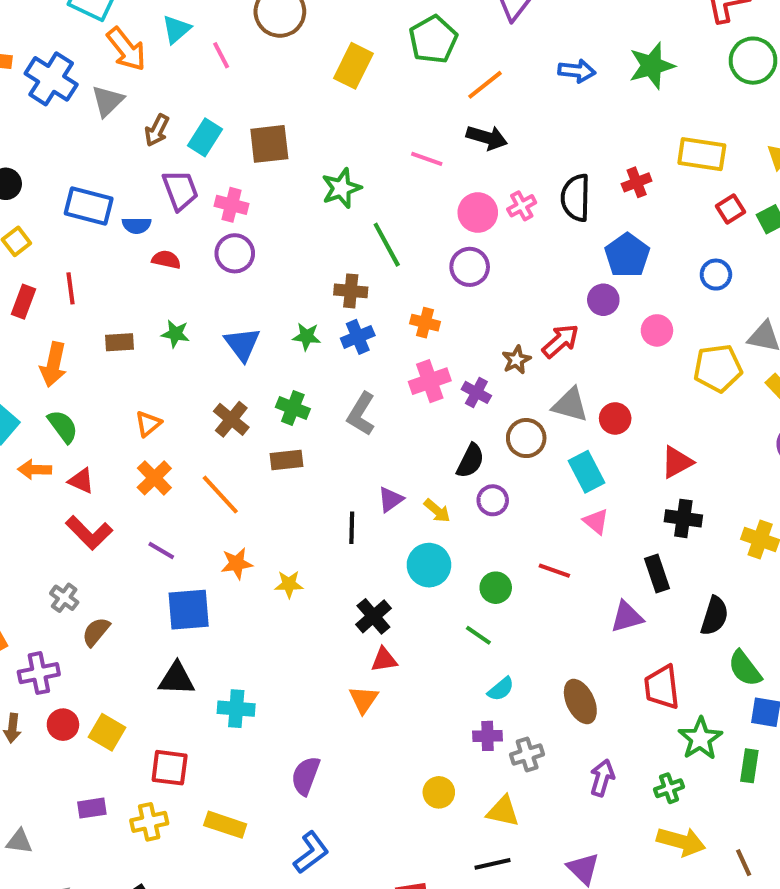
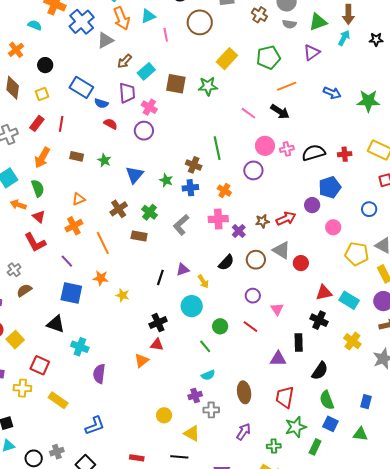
green star: (341, 188) -> (208, 86), moved
black semicircle: (576, 198) -> (314, 153), turned 55
cyan rectangle: (586, 472) -> (349, 300), moved, turned -48
purple circle: (493, 500) -> (253, 296), moved
purple cross: (487, 736) -> (195, 395), turned -32
purple semicircle: (306, 776) -> (99, 374), moved, turned -30

